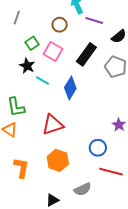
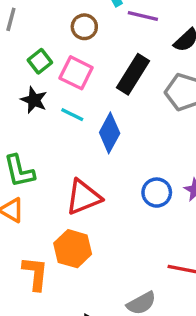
cyan line: (43, 80) -> (72, 115), moved
blue circle: (98, 148) -> (157, 193), moved
orange hexagon: (58, 160) -> (73, 249), moved

